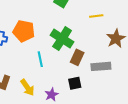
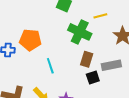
green cross: (62, 39) -> (80, 32), moved
black square: (75, 83) -> (93, 78), moved

